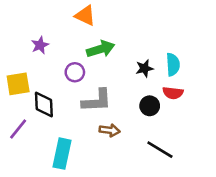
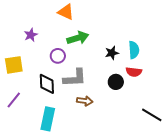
black diamond: (44, 104) -> (47, 84), moved
black line: (160, 150) -> (152, 115), moved

